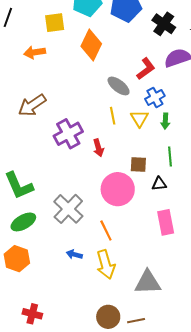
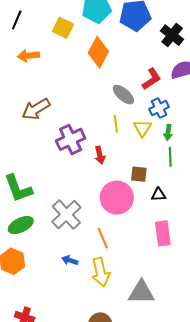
yellow square: (55, 23) -> (63, 28), turned 30
orange arrow: (35, 52) -> (28, 56), moved
green line: (170, 157) -> (170, 157), moved

